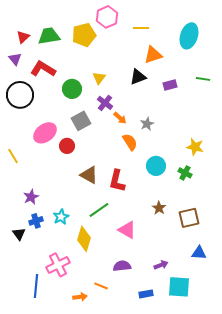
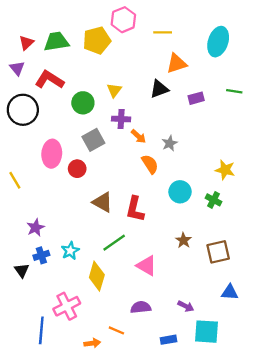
purple cross: (105, 103) -> (121, 119), turned -35
pink ellipse: (45, 133) -> (52, 154), turned -50
purple arrow: (161, 265) -> (186, 306), turned 48

